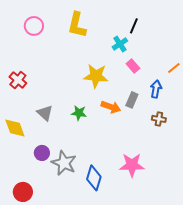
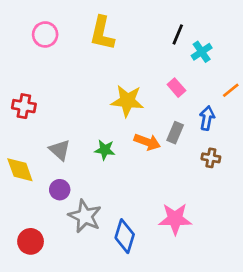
cyan cross: (120, 44) -> (202, 52), moved
red cross: (18, 80) -> (24, 106), turned -30
purple circle: (42, 153) -> (60, 190), moved
red circle: (23, 192) -> (31, 241), moved

